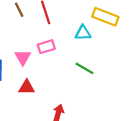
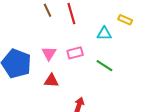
yellow rectangle: (105, 17) -> (125, 20), size x0.6
pink rectangle: (46, 47) -> (75, 53), moved

